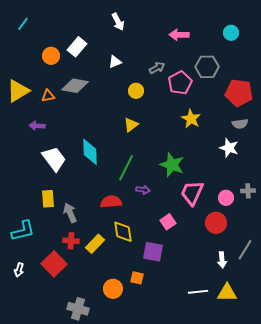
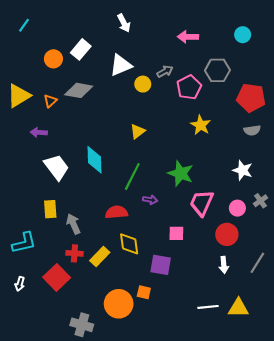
white triangle: (115, 62) -> (121, 65), size x1.6
yellow circle: (136, 91) -> (143, 84), moved
orange triangle: (48, 96) -> (50, 101), turned -32
white star: (229, 148) -> (243, 170), moved
gray cross: (248, 191) -> (261, 201), turned -32
pink square: (168, 222) -> (176, 233), turned 35
white arrow: (222, 260) -> (224, 265), moved
orange circle: (113, 289) -> (119, 304), size x1.4

